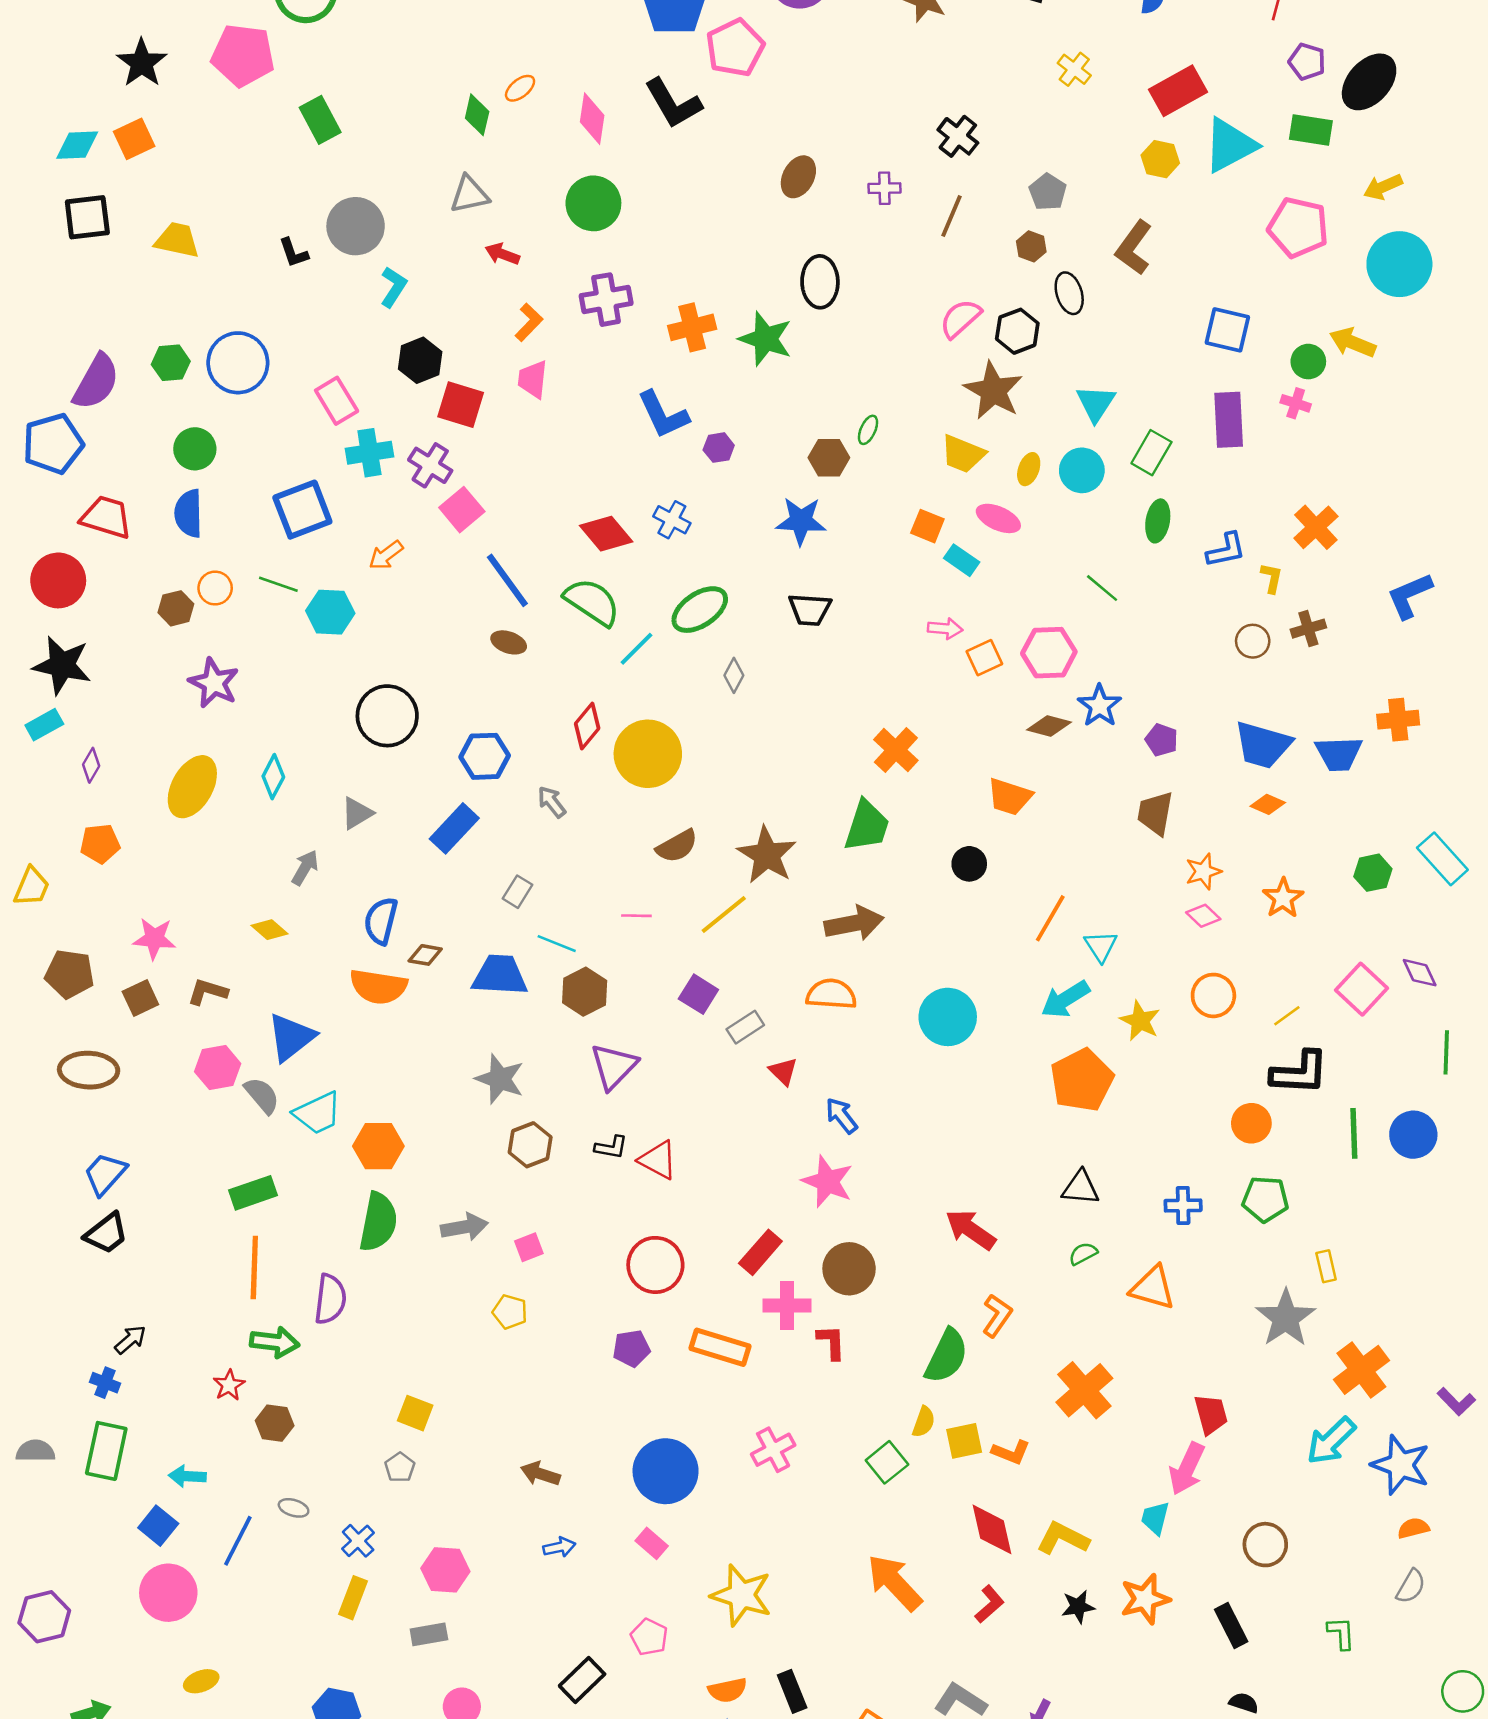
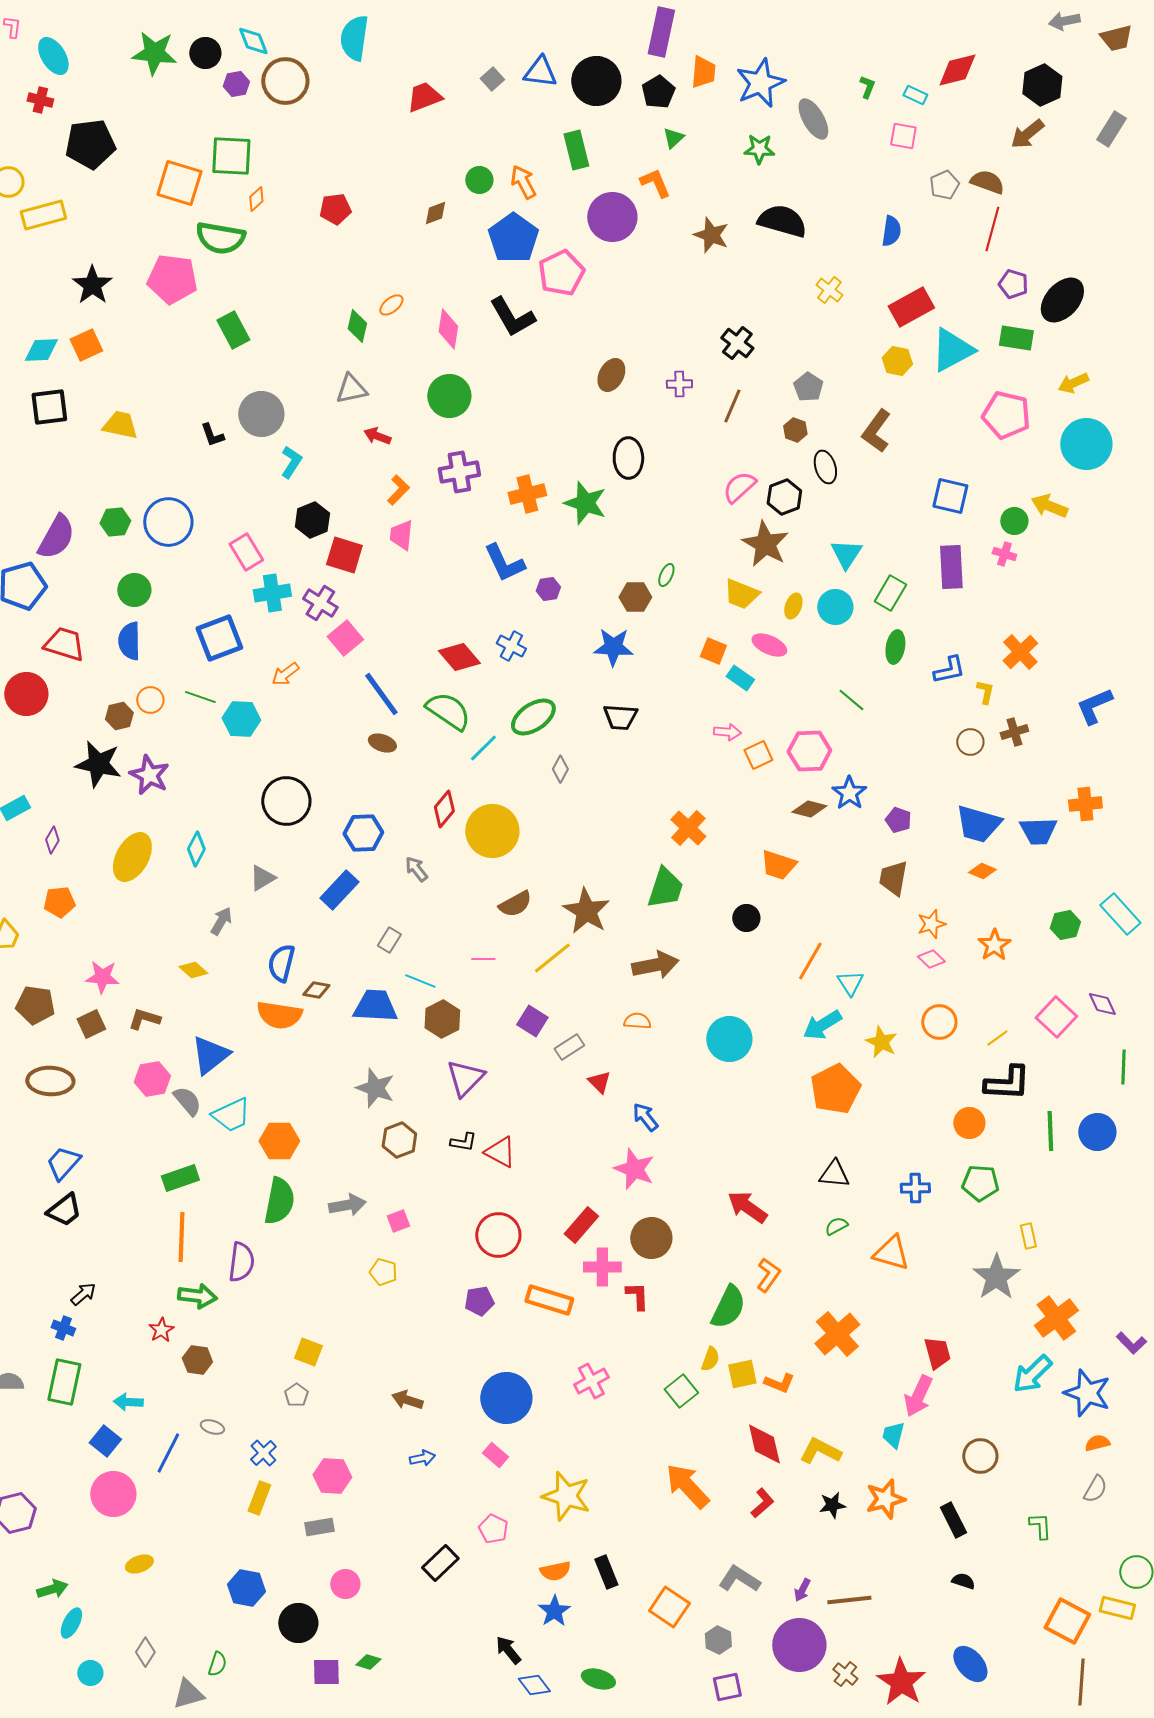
black star: (62, 665) -> (98, 764), moved
orange semicircle: (831, 994) -> (637, 1021), size x0.7

